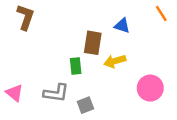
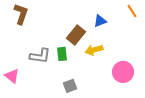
blue triangle: (122, 26) -> (100, 21), turned -40
brown rectangle: (93, 43) -> (76, 35), turned 30
gray L-shape: (56, 93) -> (40, 56), moved

